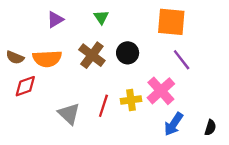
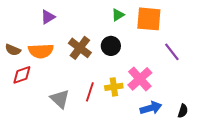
green triangle: (101, 17) -> (118, 15), moved, turned 32
purple line: (182, 60) -> (172, 52), moved
blue arrow: (174, 124) -> (151, 108), turned -140

